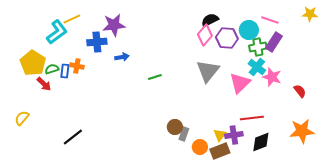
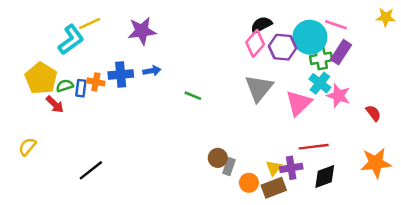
cyan circle: (249, 30) -> (310, 37), size x1.4
blue cross: (97, 42) -> (121, 75), moved
green line: (155, 77) -> (193, 96), turned 40

